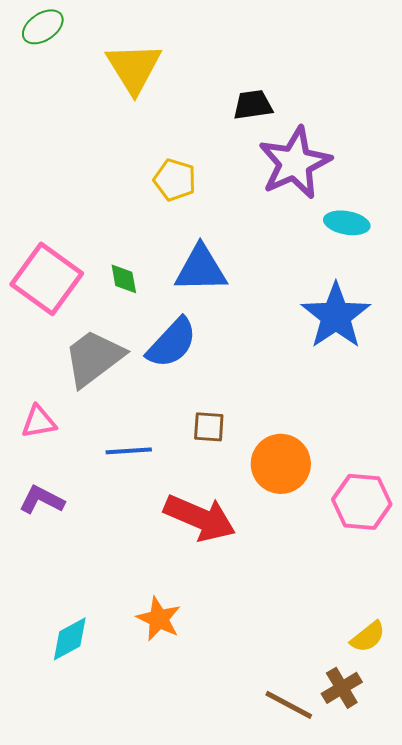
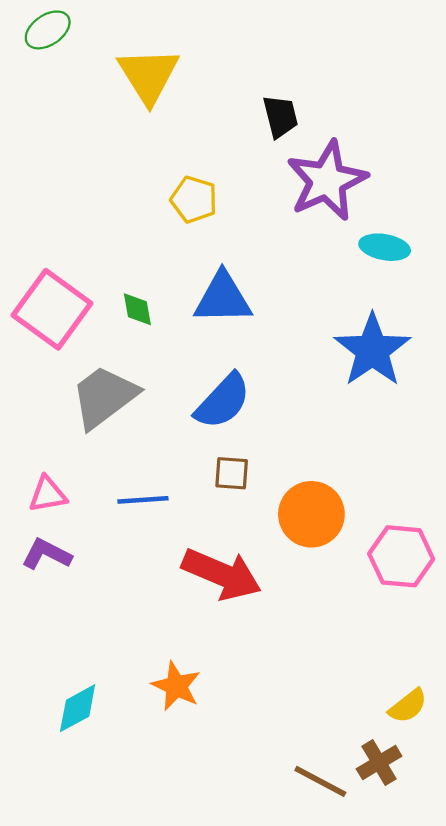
black trapezoid: (253, 105) -> (280, 116), turned 84
blue semicircle: (172, 343) -> (223, 401), moved
pink triangle: (39, 422) -> (48, 494), moved

